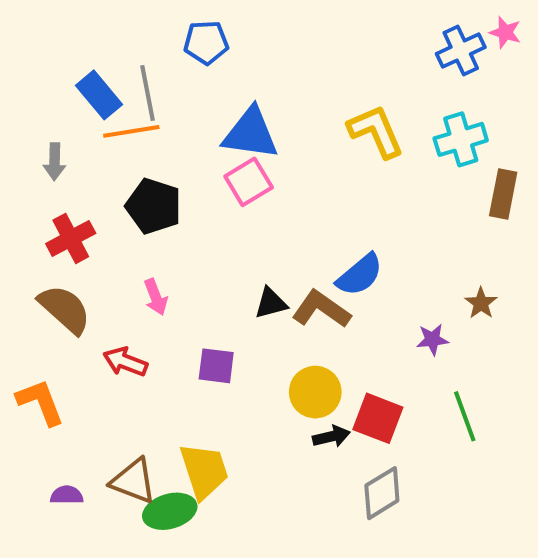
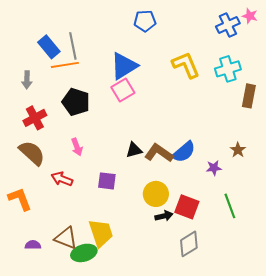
blue pentagon: (206, 42) -> (145, 21), moved
blue triangle: (251, 133) -> (124, 66), turned -40
blue semicircle: (360, 275) -> (184, 152), moved

